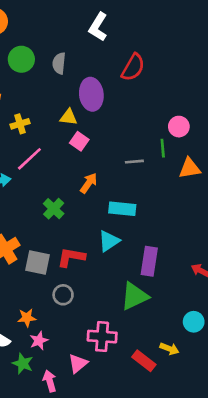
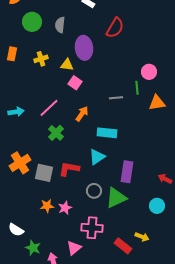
yellow cross: (20, 124) -> (41, 59), moved
pink line: (29, 159) -> (49, 108), moved
gray circle: (63, 295) -> (94, 191), moved
orange star: (27, 318) -> (47, 206), moved
cyan circle: (194, 322) -> (157, 206), moved
pink star: (39, 341) -> (65, 208), moved

